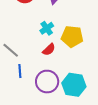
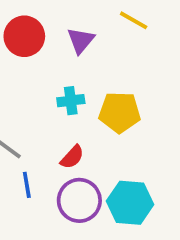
cyan cross: (47, 28) -> (71, 101), turned 32
red semicircle: (49, 50) -> (72, 157), moved

